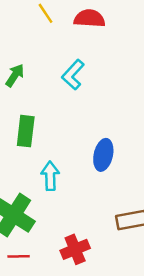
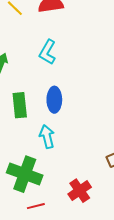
blue ellipse: (103, 155) -> (54, 100), moved

